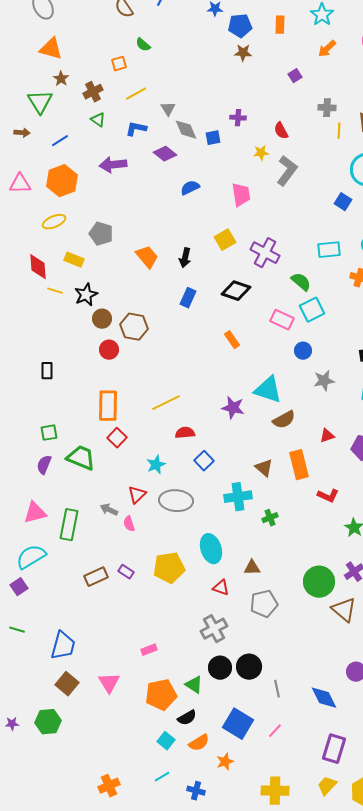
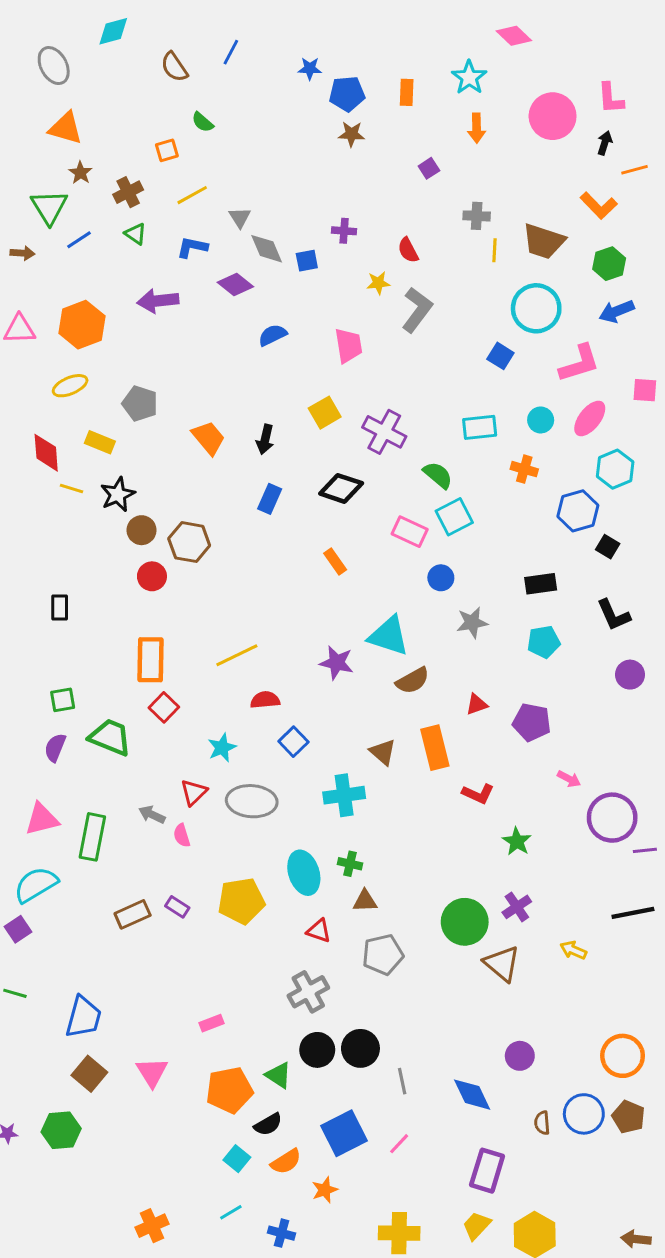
orange arrow: (327, 49) -> (477, 128), turned -48
blue line: (60, 141) -> (79, 240), moved
green cross: (270, 518) -> (350, 864), moved, turned 35
blue square: (238, 724) -> (344, 1133), turned 32

